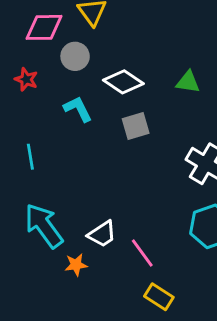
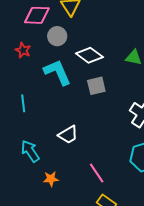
cyan L-shape: (78, 109) -> (57, 72), size x1.4
cyan arrow: (44, 226) -> (30, 151), size x0.7
white trapezoid: (102, 234) -> (68, 135), moved

